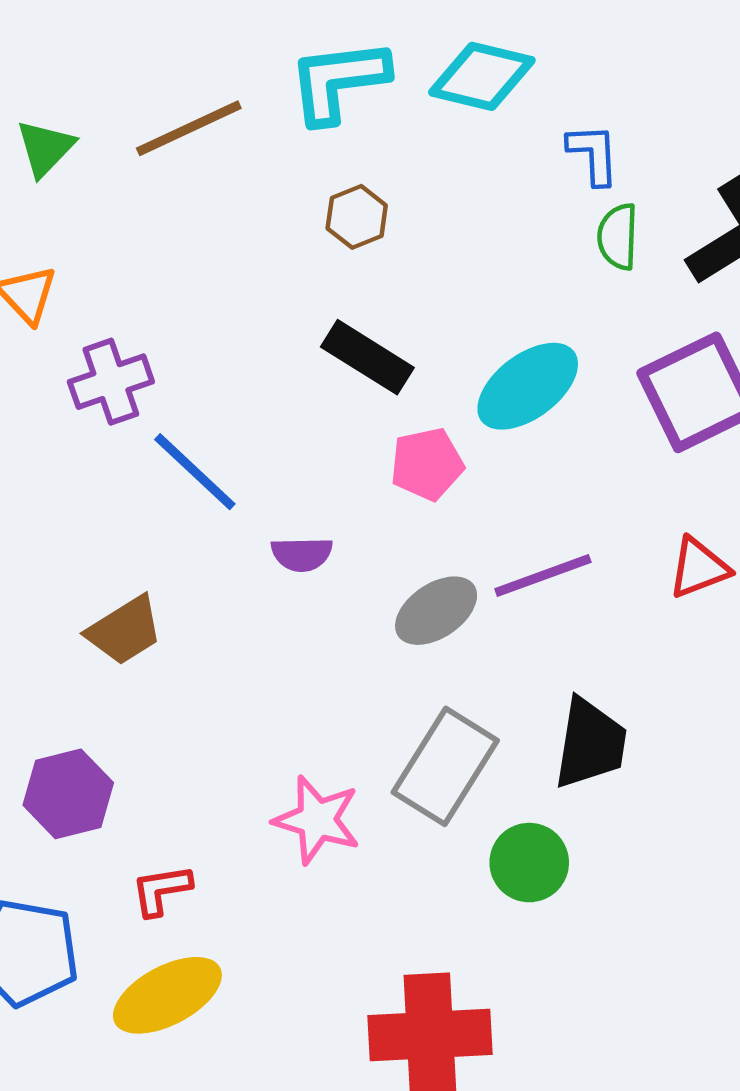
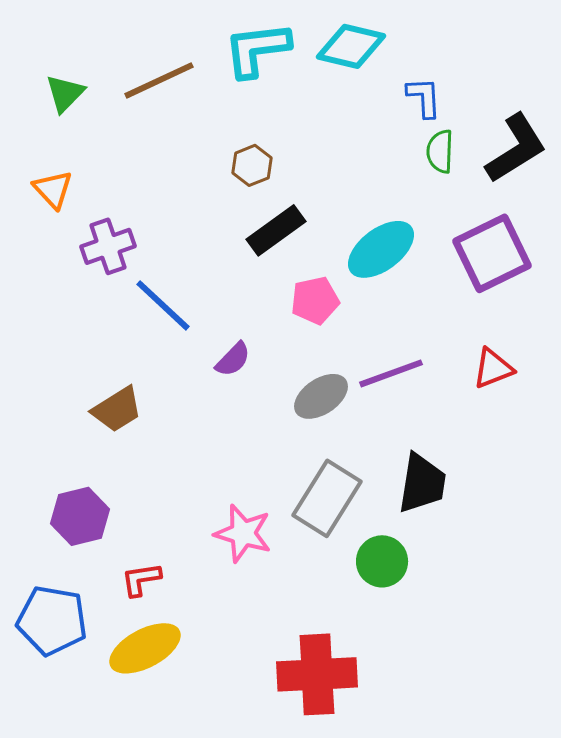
brown hexagon: (357, 217) -> (252, 165), moved
black rectangle: (367, 357) -> (276, 230), turned -68
purple semicircle: (302, 554) -> (233, 359), turned -45

